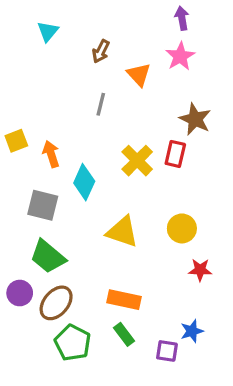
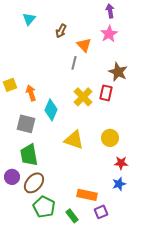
gray line: (101, 104) -> (74, 63), moved
green trapezoid: (48, 257) -> (29, 155), turned 40
orange rectangle: (124, 300) -> (87, 195), moved
blue star: (192, 331) -> (119, 184), moved
green rectangle: (124, 334) -> (72, 216), moved
purple square: (167, 351) -> (101, 212), turned -32

